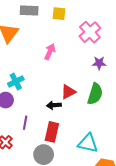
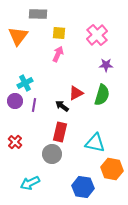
yellow square: (59, 14) -> (59, 33), moved
black arrow: (54, 105) -> (62, 106), turned 40
purple line: (25, 123) -> (34, 105), moved

